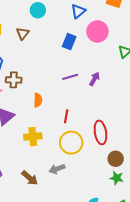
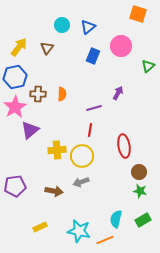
blue triangle: (78, 11) -> (88, 27), moved
purple line: (70, 77) -> (94, 108), moved
orange semicircle: (38, 100) -> (62, 94), moved
yellow circle: (71, 143) -> (82, 156), moved
brown arrow: (30, 178) -> (54, 191), turned -30

